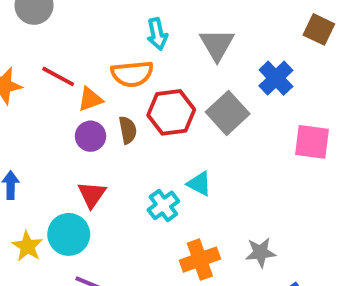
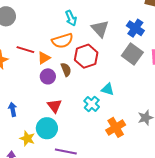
gray triangle: (217, 44) -> (100, 29), moved
gray square: (228, 113) -> (132, 54), moved

